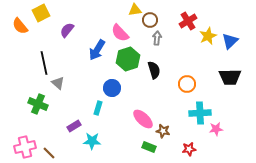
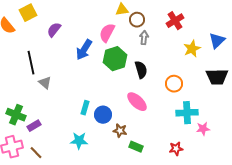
pink semicircle: (120, 33) -> (107, 33), turned 72
yellow star: (208, 36) -> (192, 49), moved
blue circle: (112, 88) -> (103, 115), moved
green cross: (38, 104) -> (16, 115), moved
pink ellipse: (143, 119) -> (137, 102), moved
purple rectangle: (74, 126) -> (34, 126), moved
brown star: (163, 131) -> (120, 131), moved

